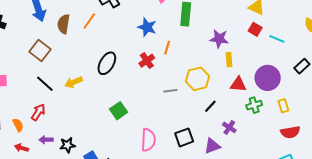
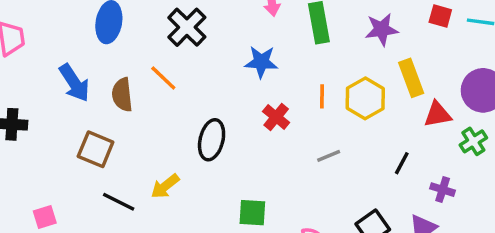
orange line: (89, 21) -> (163, 78), turned -66
purple star: (219, 39) -> (382, 29), moved
orange line: (167, 48) -> (322, 96), moved
yellow rectangle: (229, 60) -> (411, 78), size x1.5
yellow hexagon: (198, 79) -> (365, 98), moved
green square: (119, 111) -> (252, 213), turned -36

